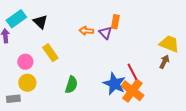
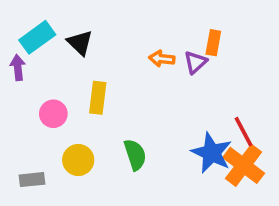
purple triangle: (105, 33) -> (196, 62), turned 32
yellow rectangle: (50, 53) -> (98, 98), turned 42
yellow circle: (27, 83) -> (78, 160), moved
green semicircle: (71, 85) -> (135, 155), turned -36

